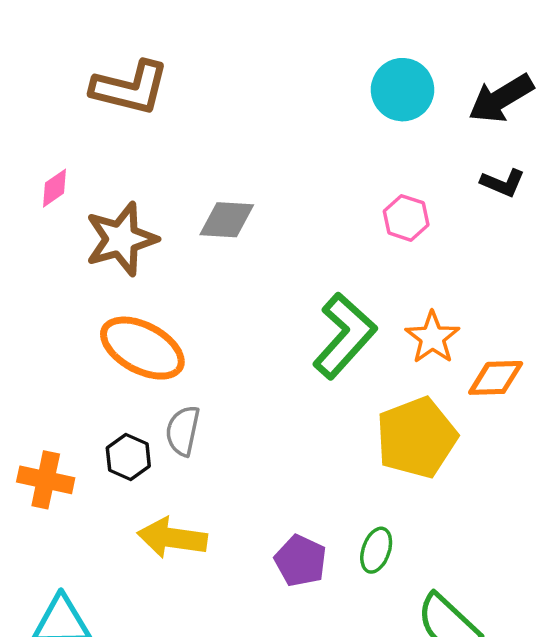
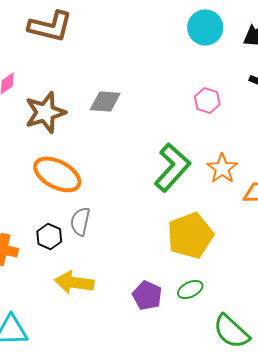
yellow pentagon: (417, 438) -> (190, 235), moved
green ellipse: (376, 550) -> (190, 289), turned 45

